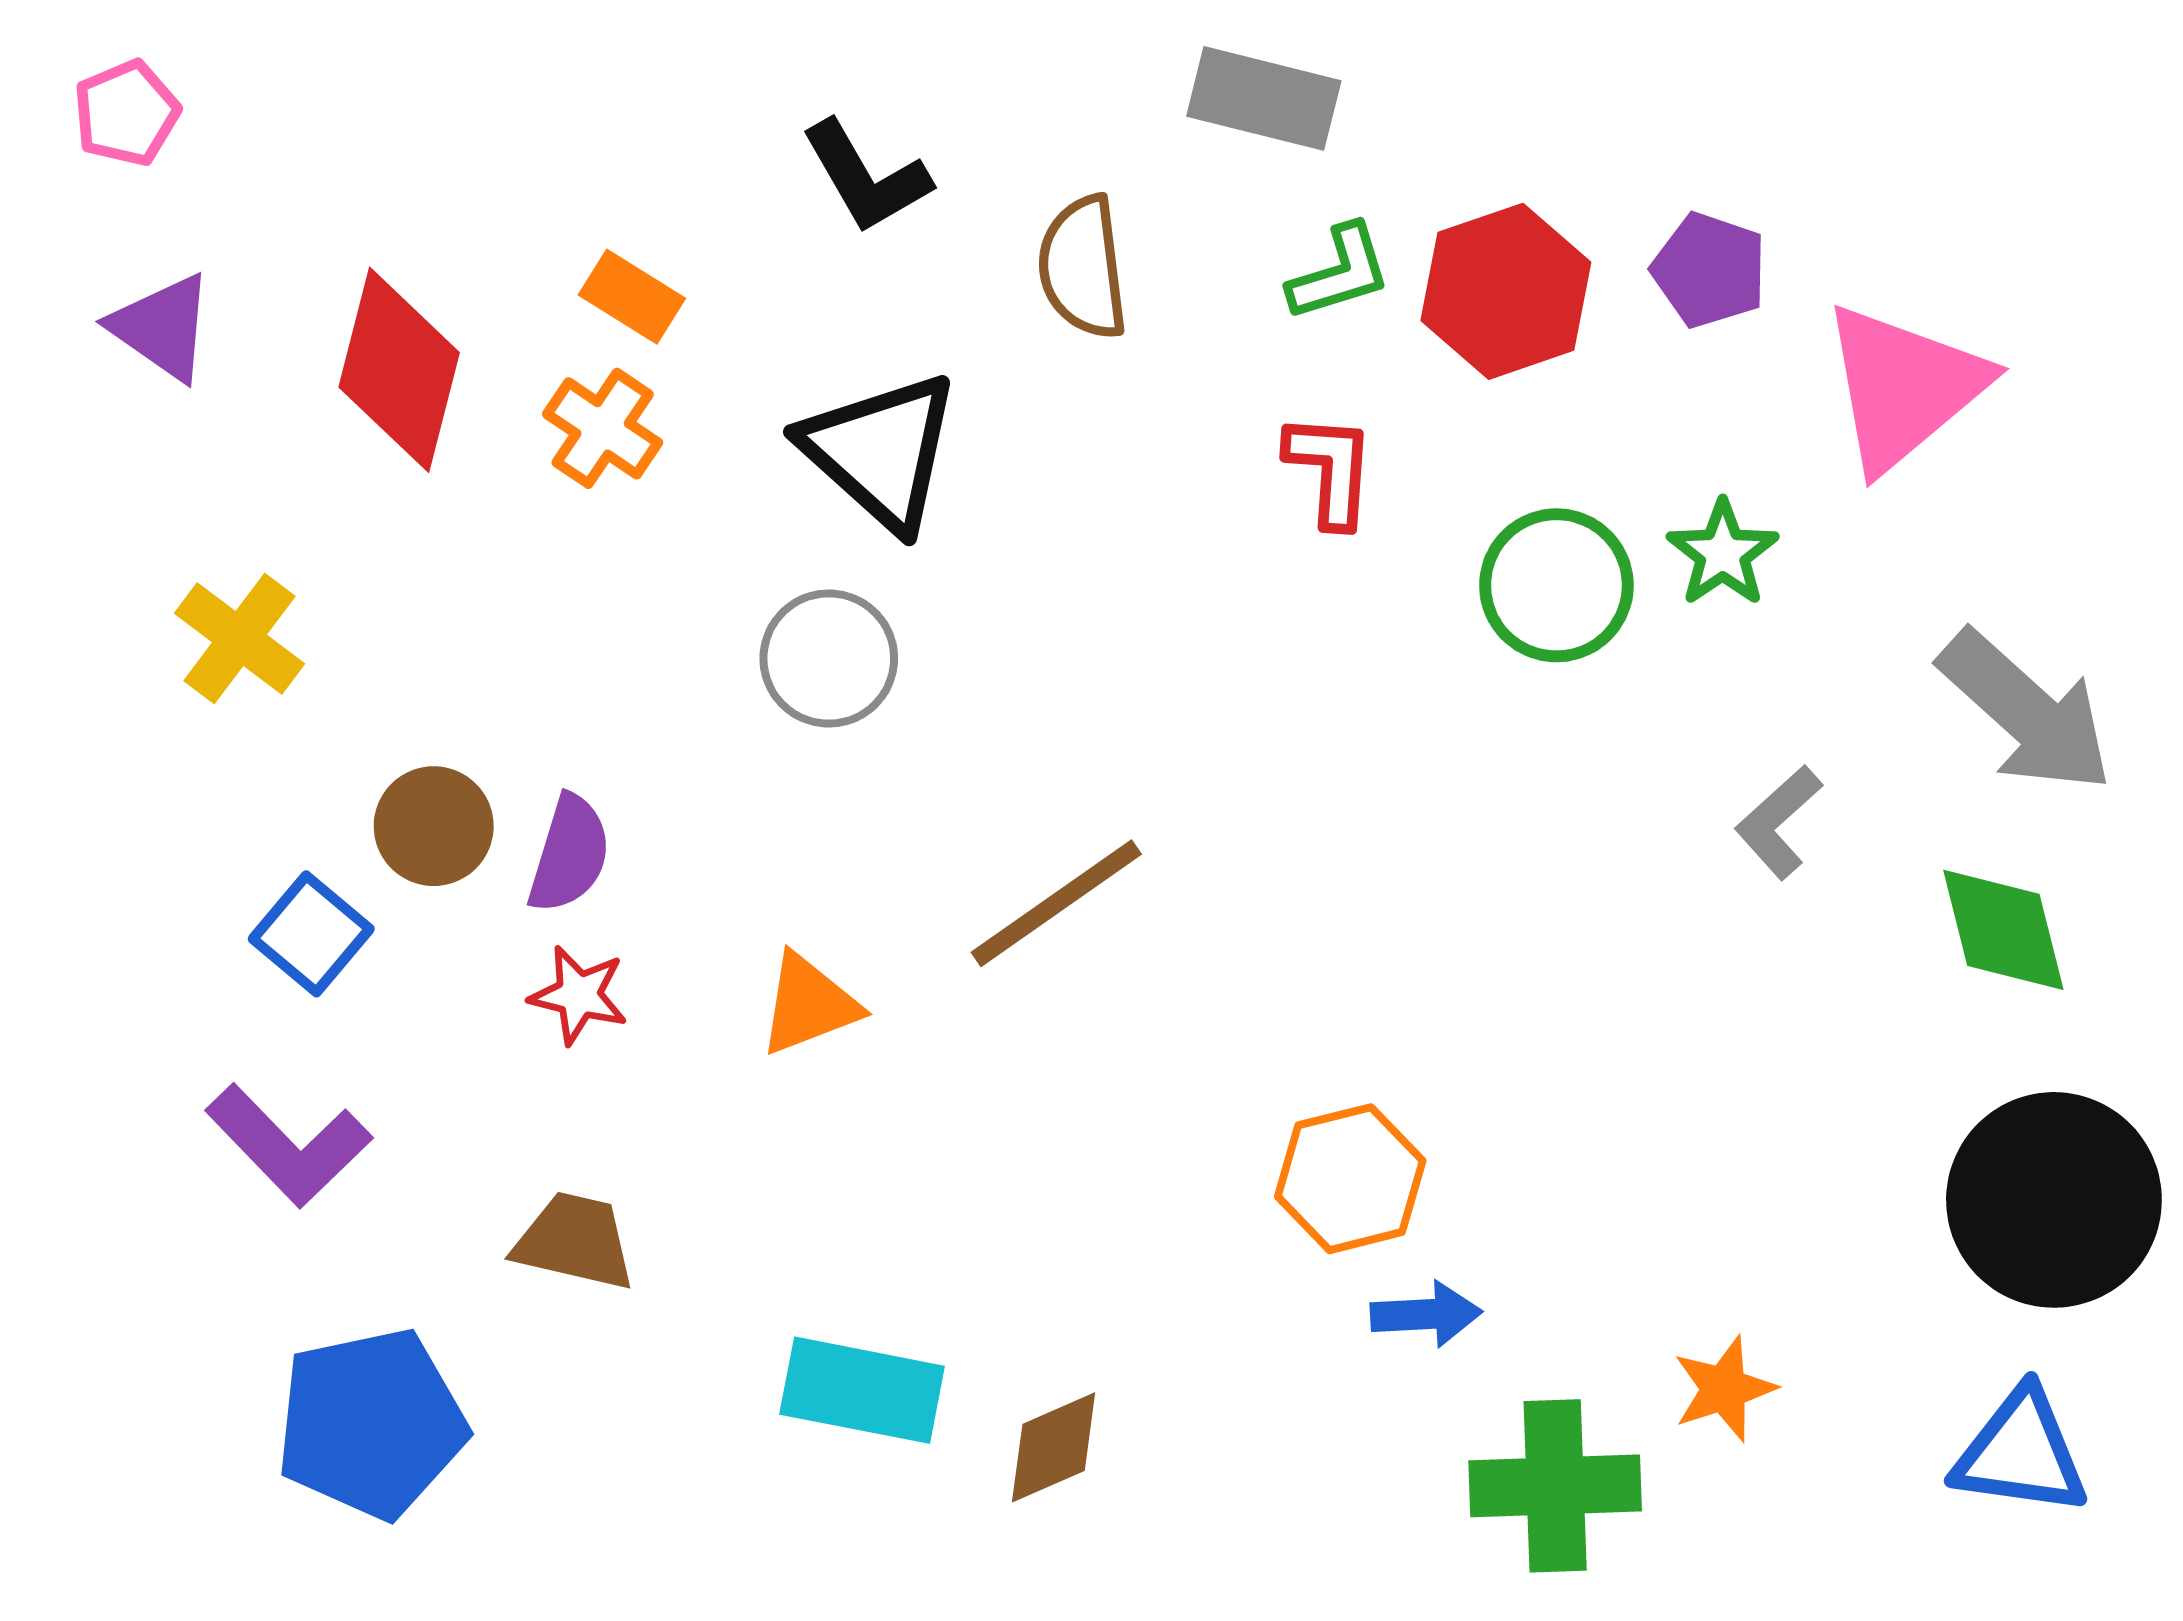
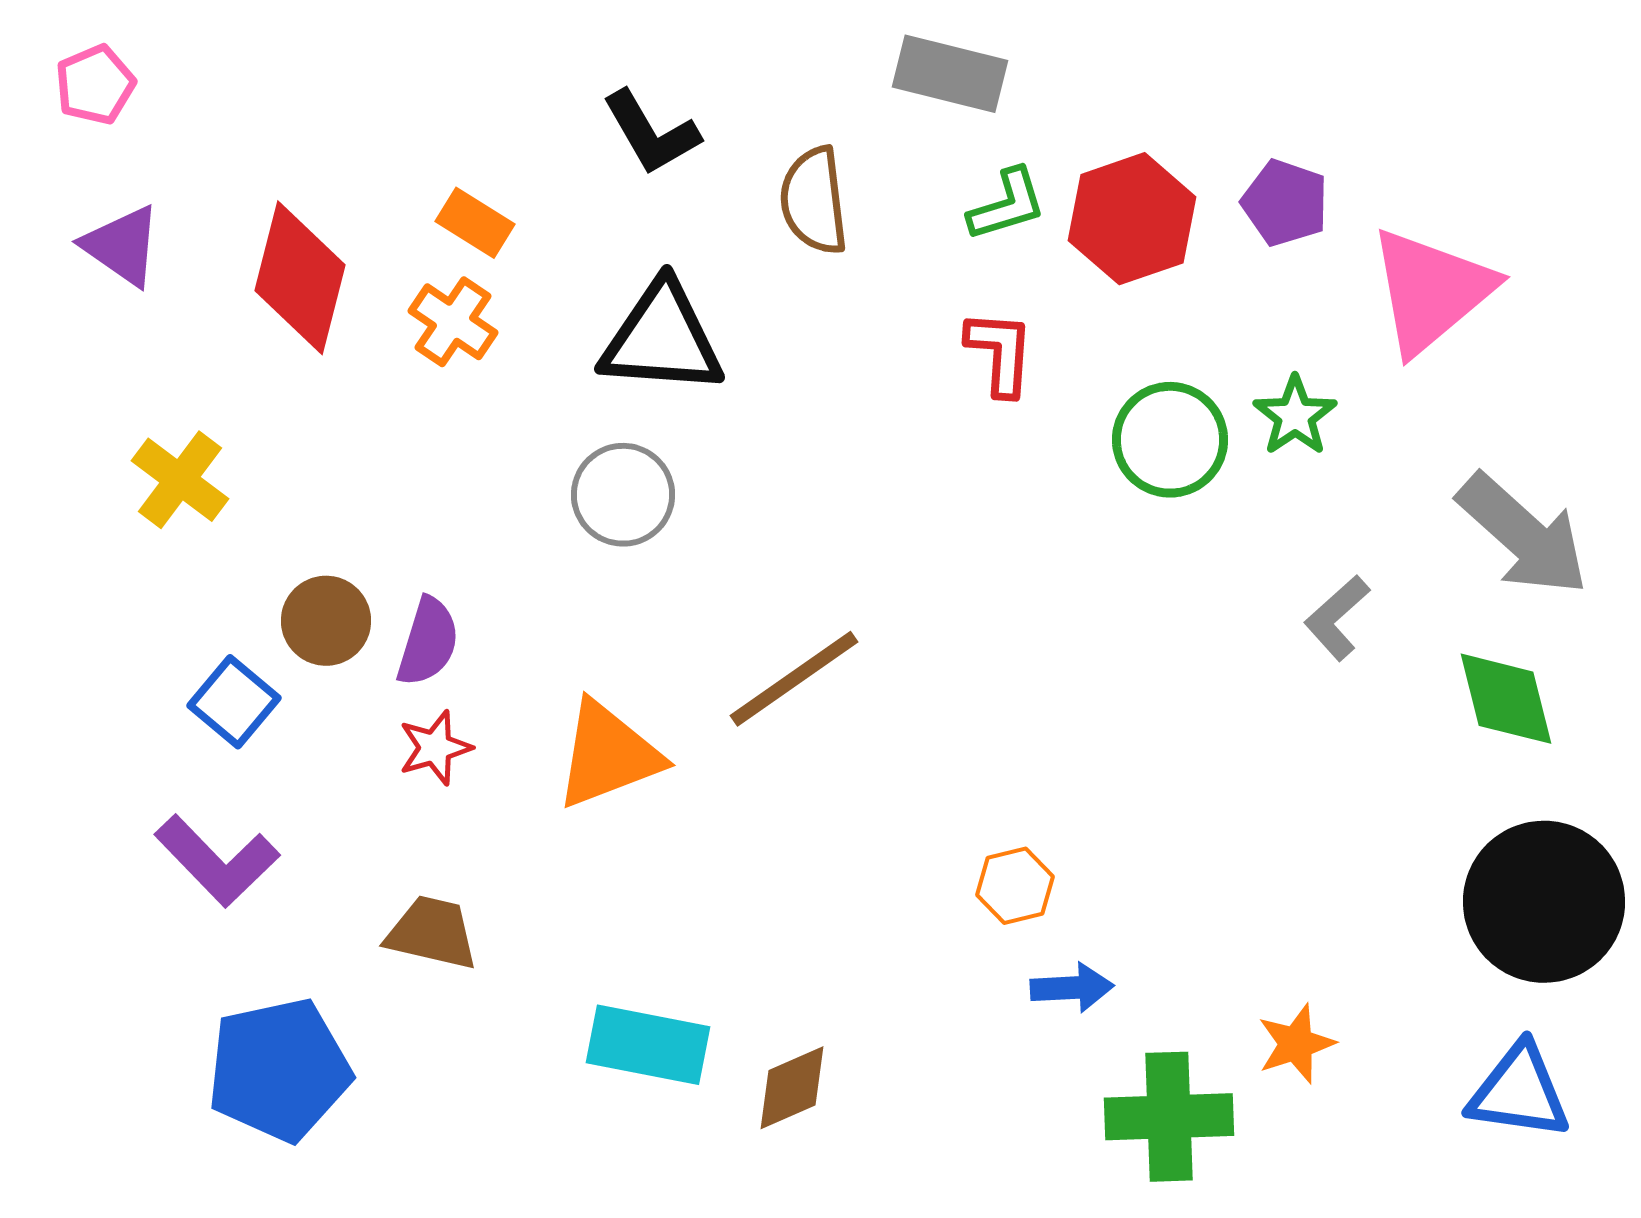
black triangle: (881, 451) -> (662, 339), turned -38
red star: (579, 995) -> (435, 748), turned -30
orange triangle: (809, 1004) -> (608, 755), size x1.4
orange hexagon: (1350, 1179) -> (1015, 886), size x0.7

